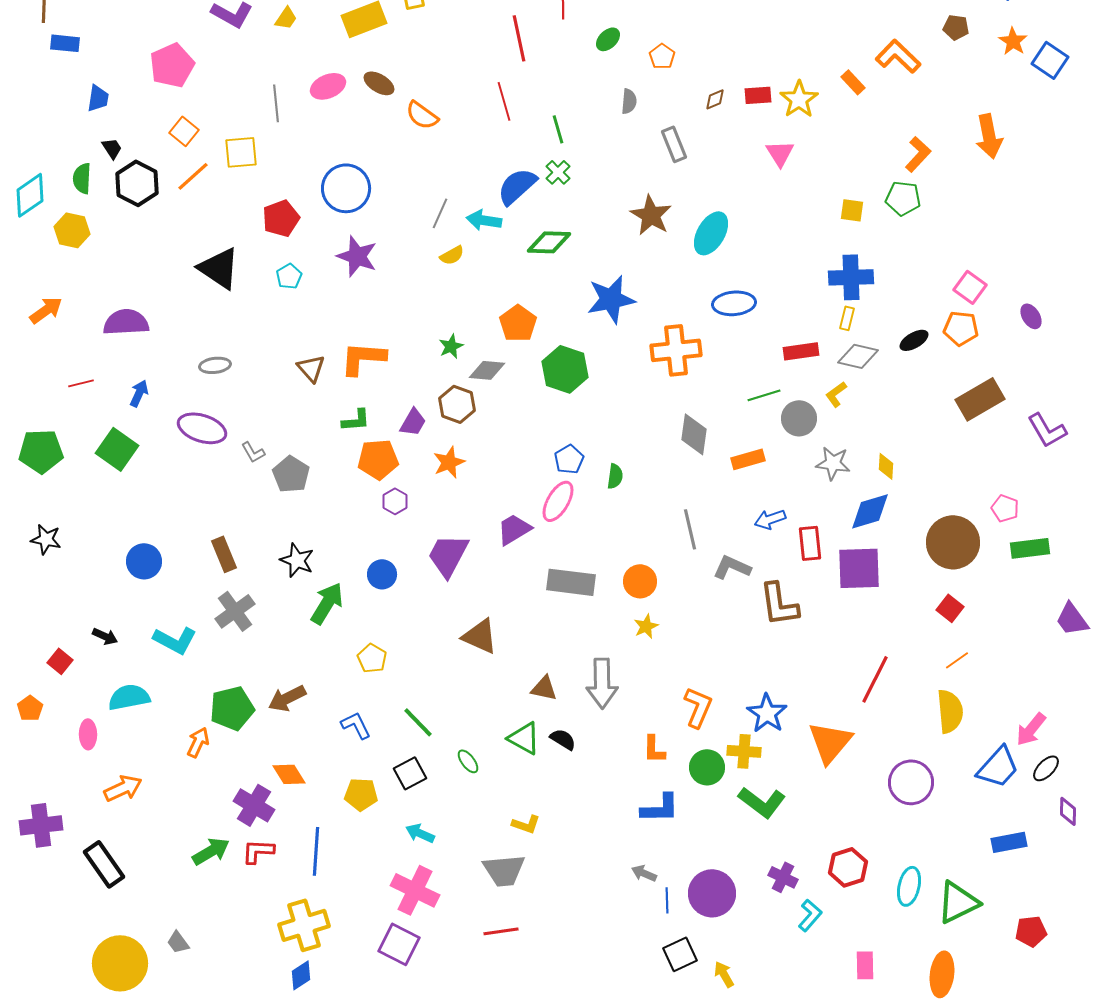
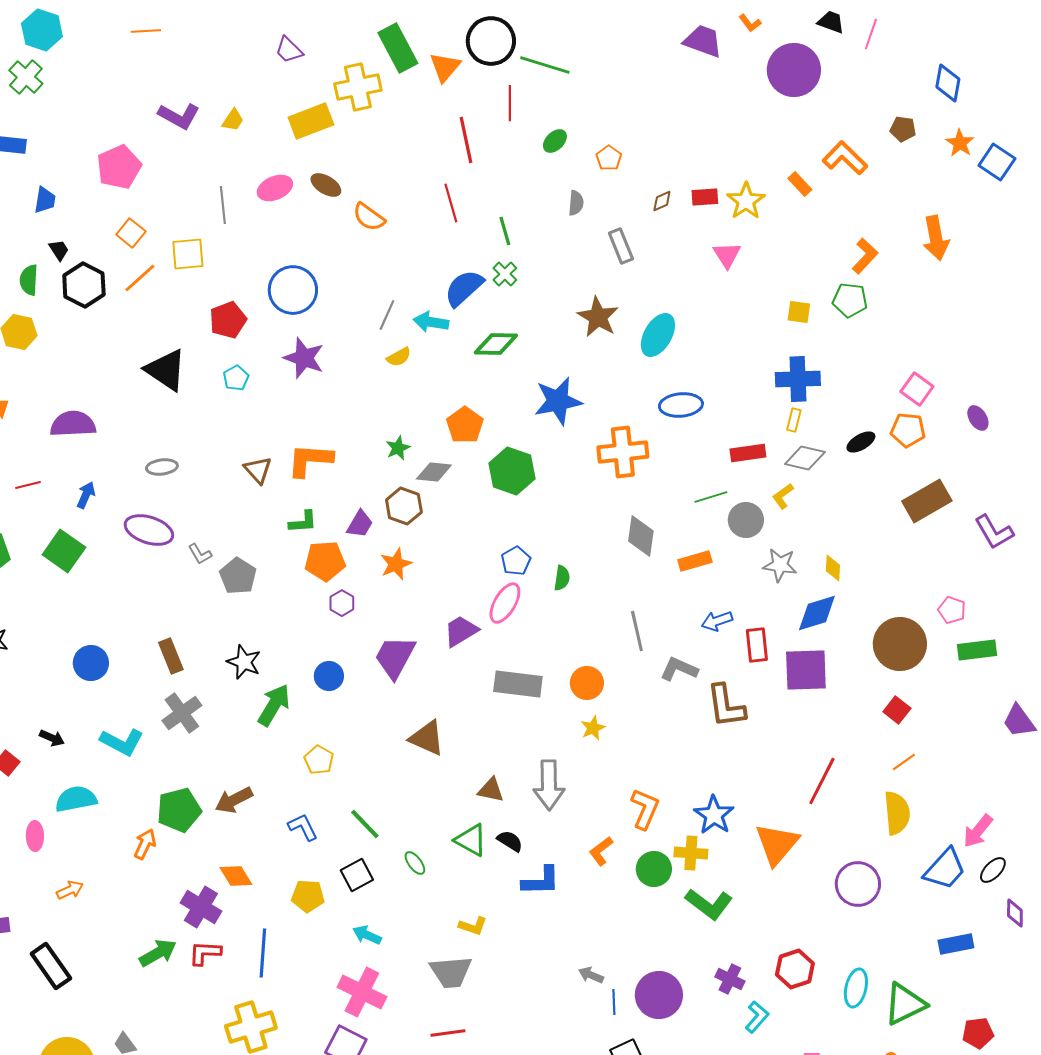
orange L-shape: (654, 749) -> (601, 851), turned 52
orange arrow: (123, 788) -> (70, 890), size x0.7
blue L-shape: (660, 808) -> (541, 881), moved

